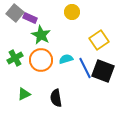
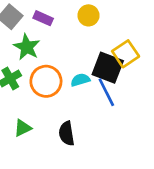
purple rectangle: (30, 18) -> (43, 18), moved
green star: (41, 35) -> (27, 47), moved
black square: (103, 71) -> (108, 68), moved

